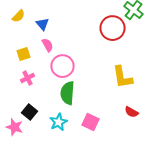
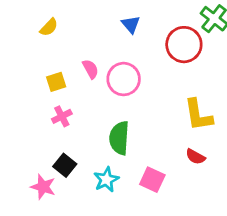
blue triangle: (42, 24) -> (131, 24), moved
pink circle: (62, 66) -> (124, 79), moved
red semicircle: (132, 112) -> (195, 157), moved

